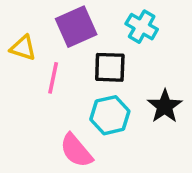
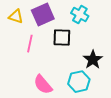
yellow triangle: (23, 48) -> (16, 17), moved
cyan hexagon: (110, 115) -> (79, 82), moved

